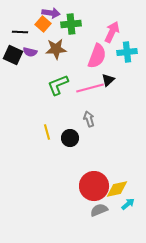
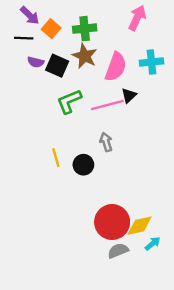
purple arrow: (51, 13) -> (30, 15), moved, turned 36
pink arrow: (112, 32) -> (137, 18), moved
brown star: (56, 49) -> (85, 56), moved, turned 30
black square: (13, 55) -> (57, 66), moved

